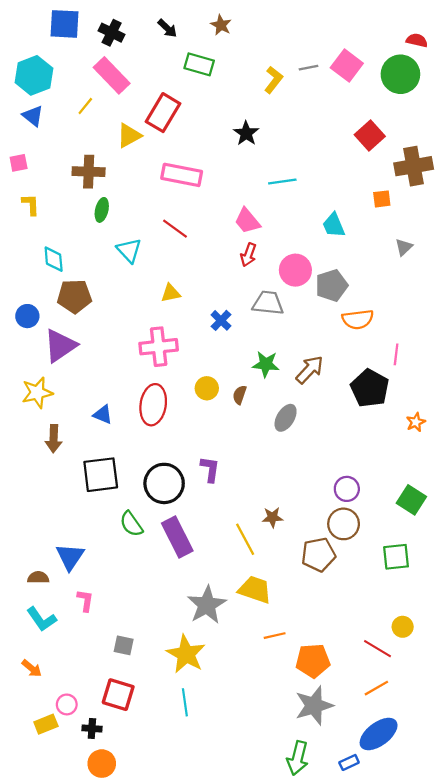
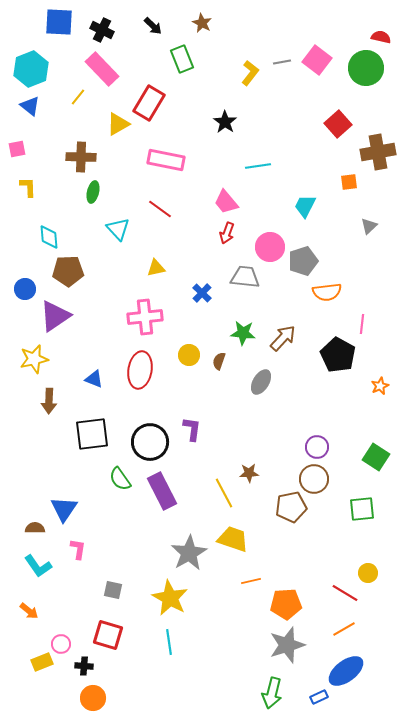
green rectangle: (199, 64) -> (182, 59), turned 52
cyan trapezoid: (334, 225) -> (305, 206), turned 50

